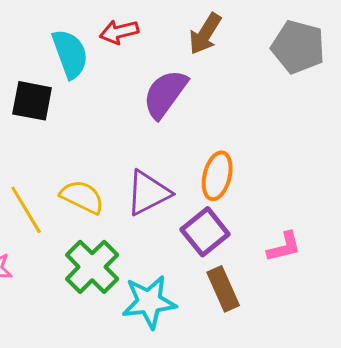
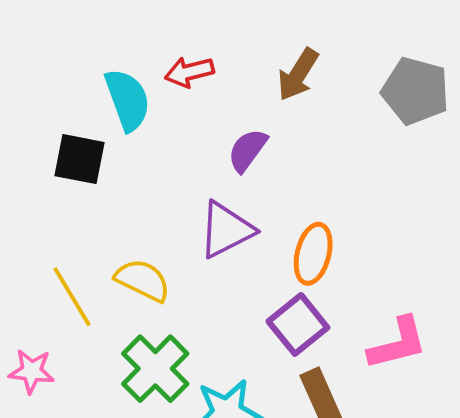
purple semicircle: (165, 94) -> (247, 150), size x0.7
purple triangle: (148, 193) -> (226, 230), moved
pink L-shape: (284, 247) -> (398, 343), size x1.4

